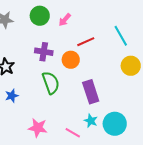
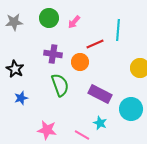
cyan line: (121, 36) -> (118, 30), moved, turned 35
purple rectangle: (91, 92) -> (100, 94), turned -45
cyan circle: (115, 124) -> (131, 109), moved

